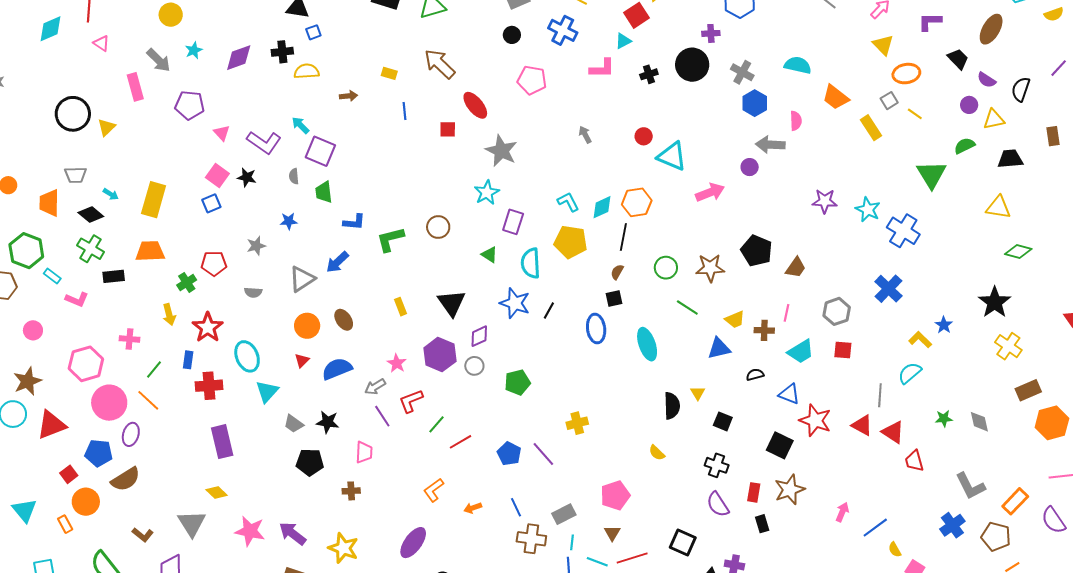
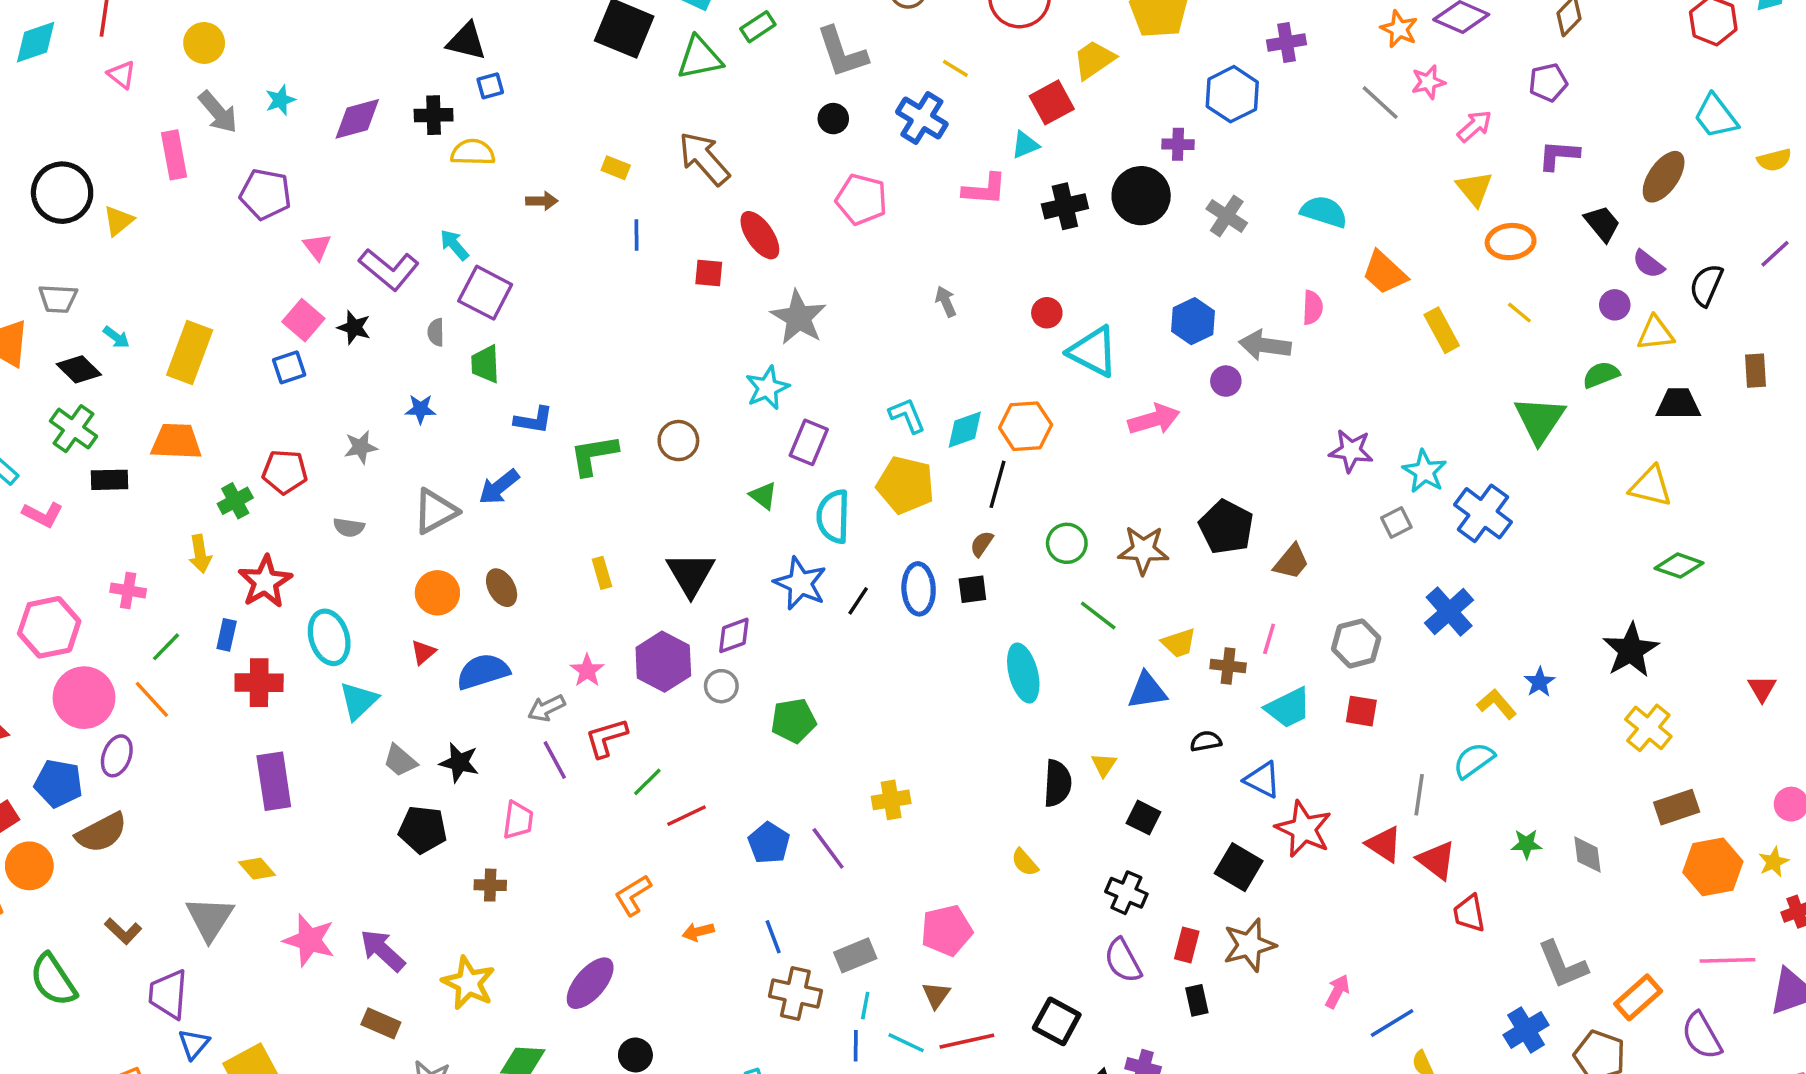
yellow circle: (171, 15) -> (204, 43), moved
black cross: (649, 74) -> (1065, 206), size x1.4
gray square: (889, 101) -> (1396, 523), moved
blue hexagon: (755, 103) -> (1193, 321), moved
blue ellipse: (596, 329) -> (919, 589), moved

